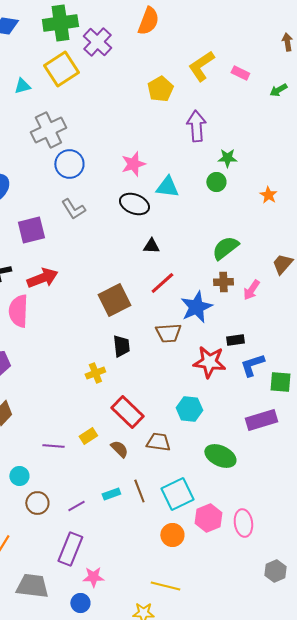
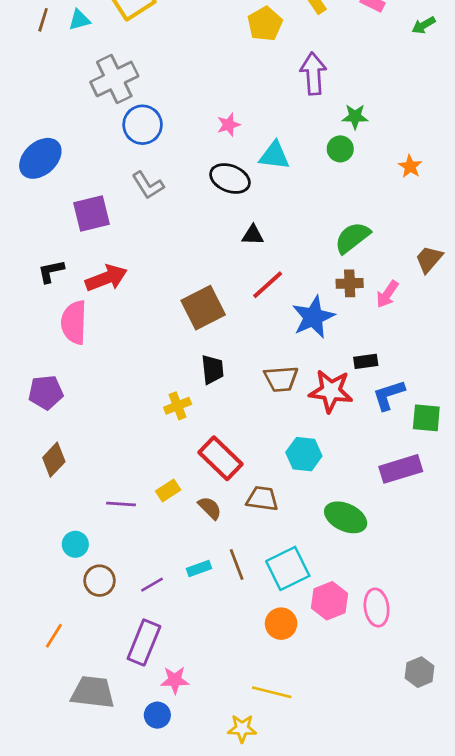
pink star: (133, 164) -> (229, 125), size x0.7
brown trapezoid: (168, 333) -> (281, 379), moved

